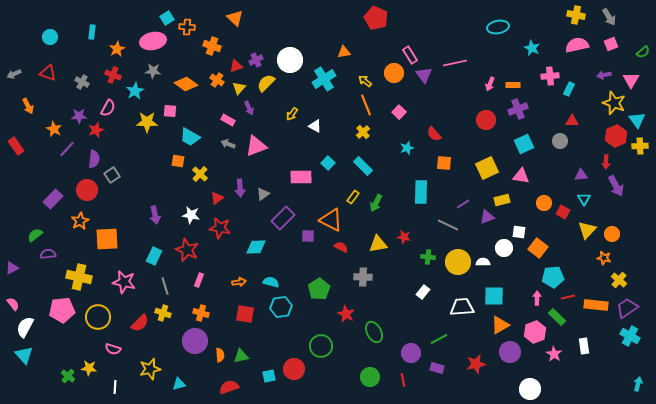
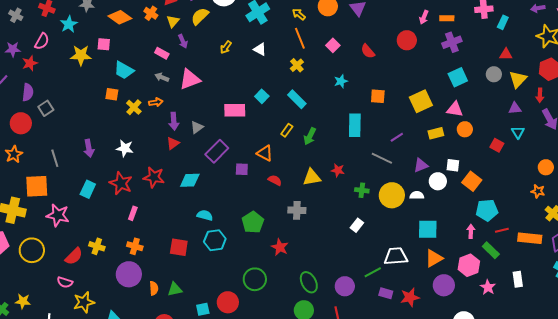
red circle: (486, 120) -> (407, 40), moved
white triangle: (315, 126) -> (260, 49), moved
red semicircle: (434, 134) -> (368, 51), moved
red triangle: (217, 198) -> (173, 143), moved
orange circle: (544, 203) -> (465, 129), moved
purple triangle: (487, 217) -> (421, 165), moved
orange triangle: (331, 220) -> (265, 153), size x0.7
red star: (220, 228) -> (154, 177), moved
yellow triangle: (587, 230) -> (518, 79), moved
orange square: (107, 239) -> (37, 186), moved
orange arrow: (239, 282) -> (156, 102), moved
gray line: (165, 286) -> (55, 158), moved
white trapezoid: (462, 307) -> (396, 256), moved
green ellipse: (374, 332) -> (309, 282), moved
pink semicircle: (113, 349) -> (65, 282), moved
purple rectangle: (437, 368) -> (386, 293), moved

